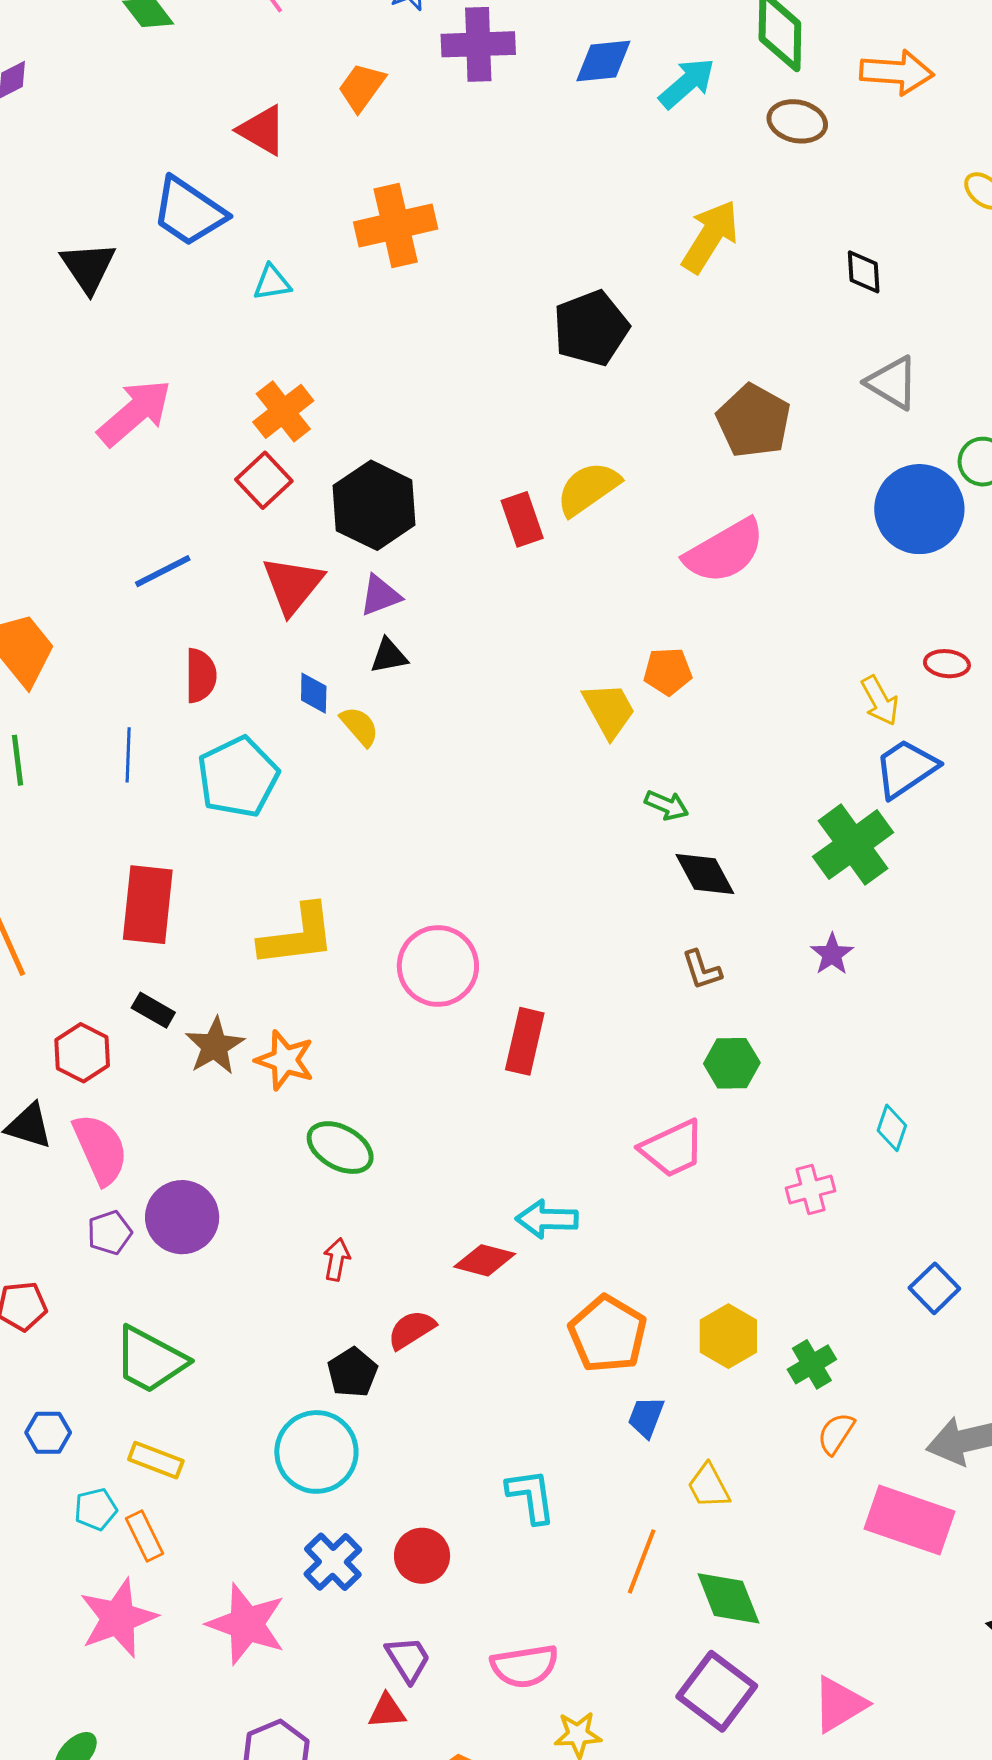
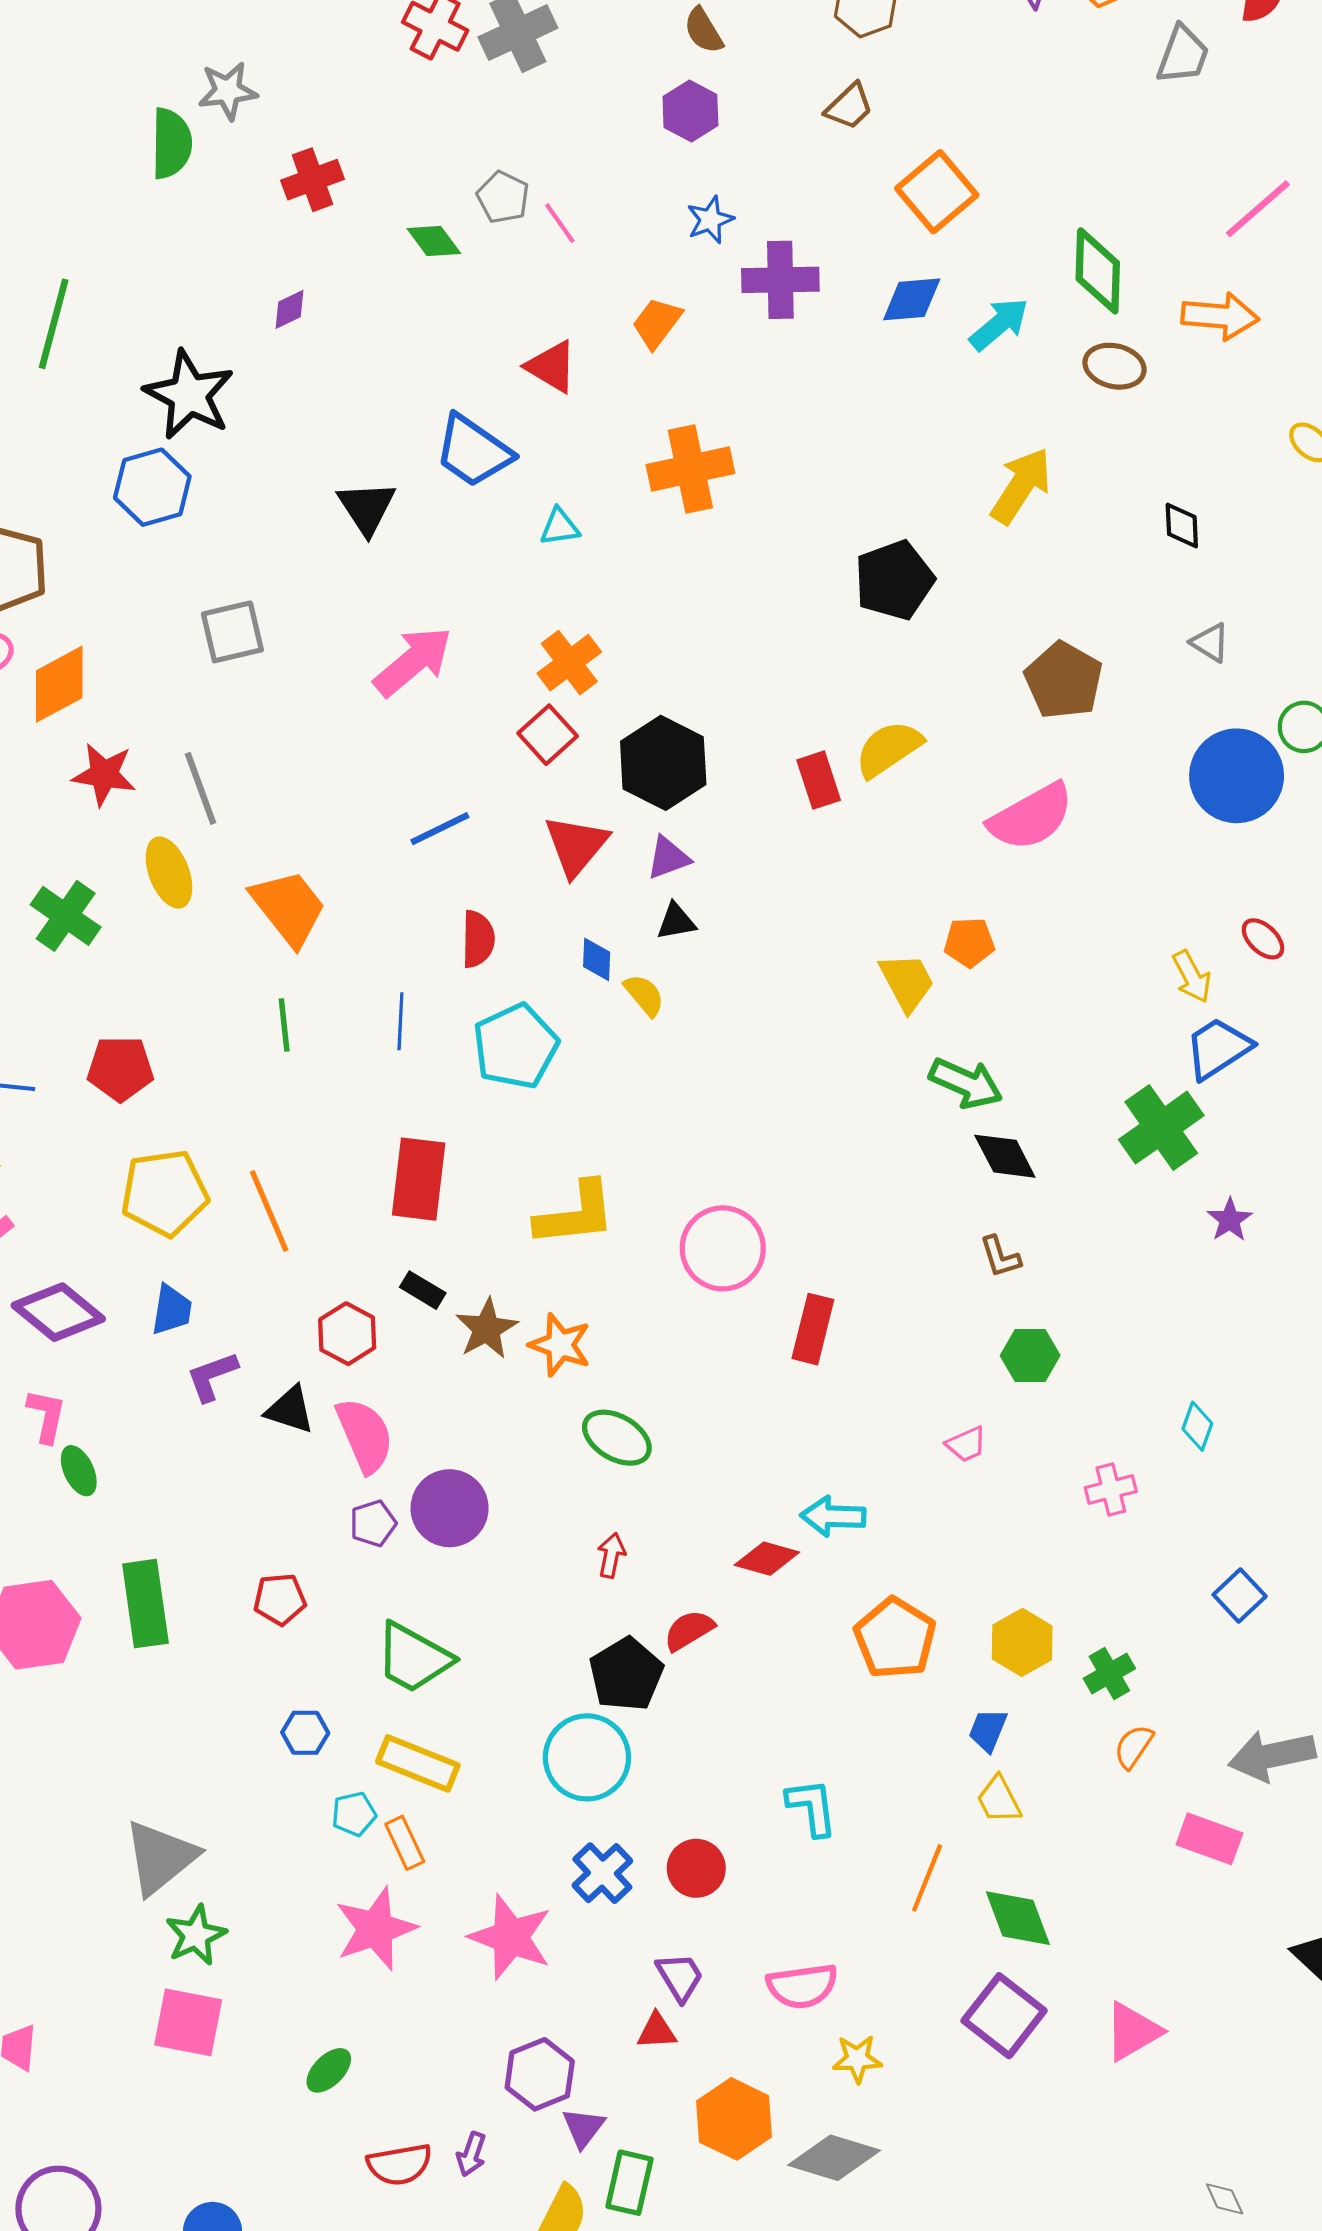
gray triangle: (892, 383) -> (1210, 643), size x0.7
red ellipse: (947, 664) -> (1263, 939), turned 36
green arrow: (667, 805) -> (966, 1083), size x1.6
purple star: (832, 954) -> (1230, 1220), moved
pink trapezoid: (672, 1149) -> (966, 1444), size x0.6
black pentagon: (352, 1372) -> (626, 1674), size x1.4
blue trapezoid: (646, 1417) -> (988, 1730), moved
yellow rectangle: (156, 1460) -> (418, 1763), size x1.4
pink rectangle: (909, 1520) -> (1209, 1839), size x0.7

